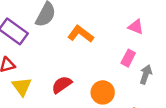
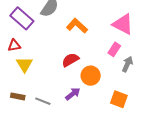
pink triangle: (136, 27) -> (123, 24), size x1.6
red semicircle: (62, 85) -> (70, 60), moved

